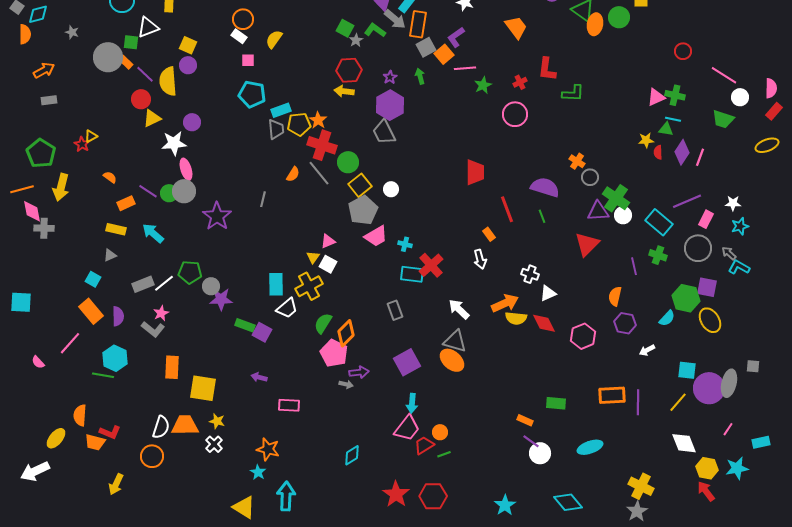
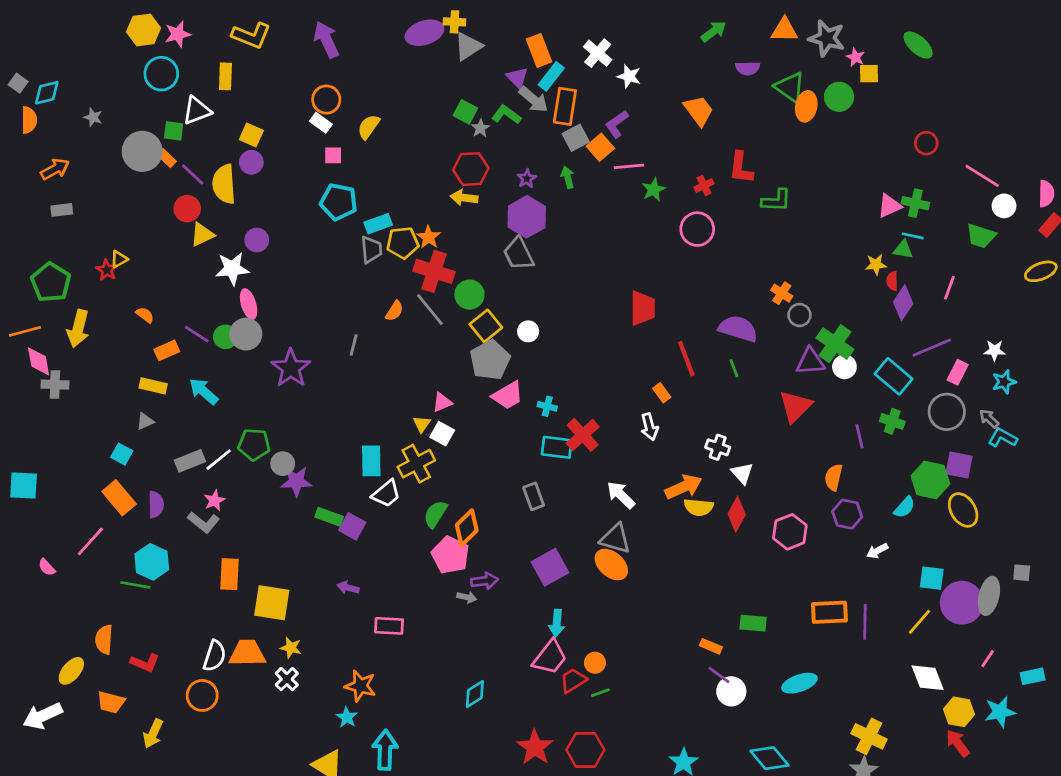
purple diamond: (682, 152) -> (903, 303), moved
white triangle: (548, 293) -> (742, 473), turned -48
red diamond: (544, 323) -> (737, 514), turned 55
orange trapezoid: (95, 442) -> (111, 702), moved

